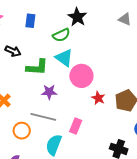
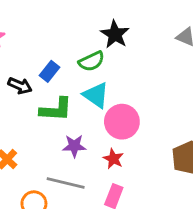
blue rectangle: (30, 21) -> (49, 71), moved, turned 32
red star: (98, 98) -> (113, 159), moved

